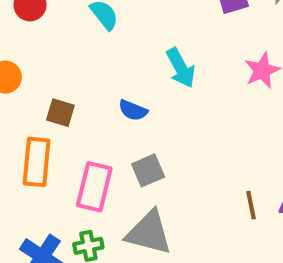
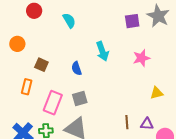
blue semicircle: (133, 110) -> (77, 68), turned 40
orange rectangle: (37, 162) -> (27, 87), size x0.7

